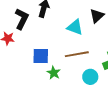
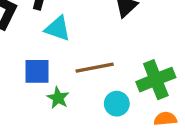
cyan triangle: (75, 27) -> (58, 29), moved

